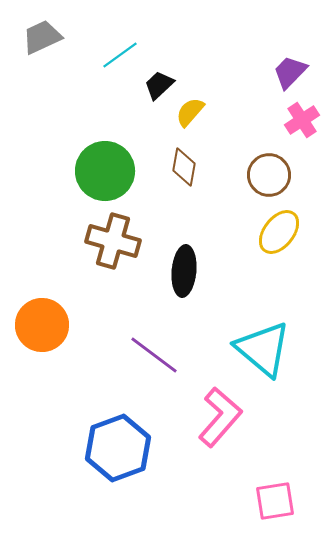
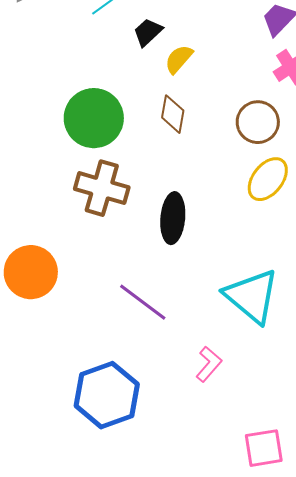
pink L-shape: (220, 417) -> (209, 364), size x0.6

